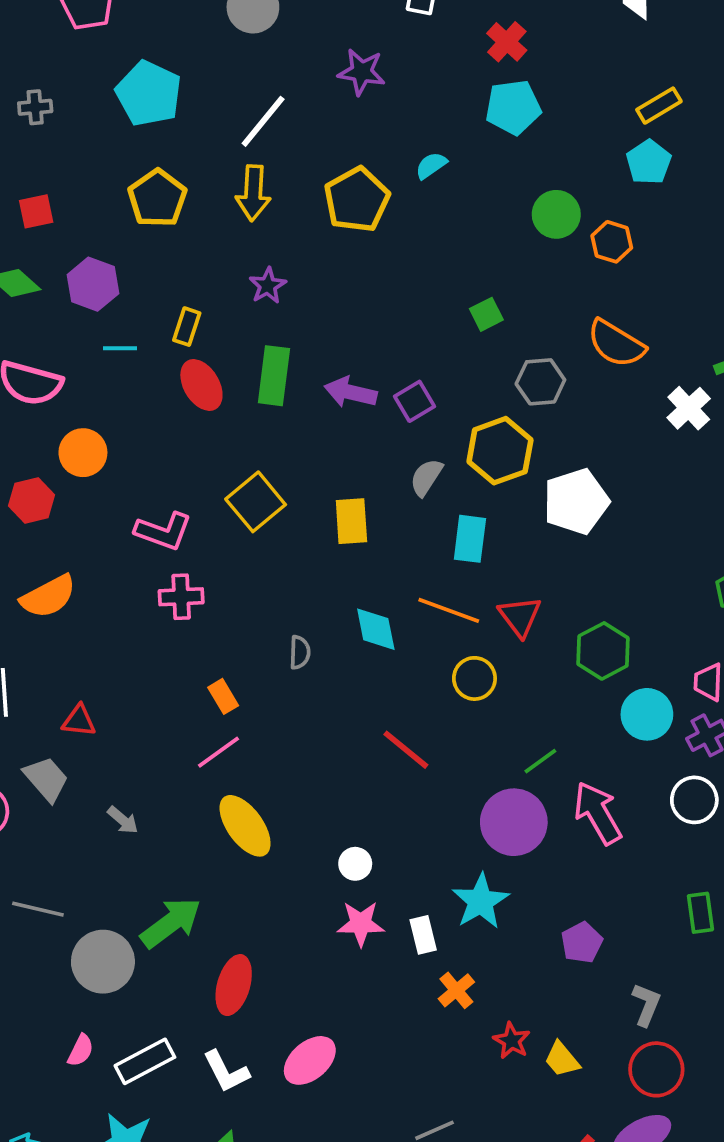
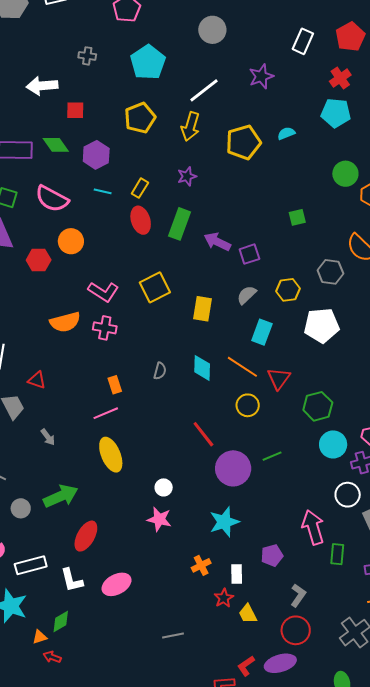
purple star: (362, 72) -> (261, 76), turned 30
gray hexagon: (540, 382) -> (330, 272), moved
yellow hexagon: (500, 451) -> (288, 290), size x0.7
orange semicircle: (48, 596) -> (65, 322), moved
pink arrow: (598, 813) -> (313, 527), moved
purple circle: (514, 822) -> (233, 468), moved
white rectangle: (423, 935) -> (237, 574), moved
gray circle: (103, 962) -> (21, 508), size x0.6

